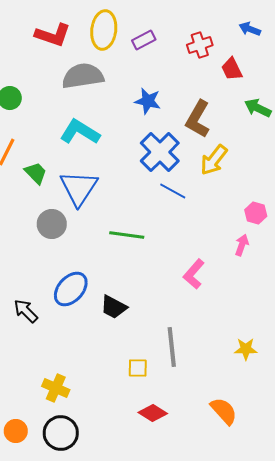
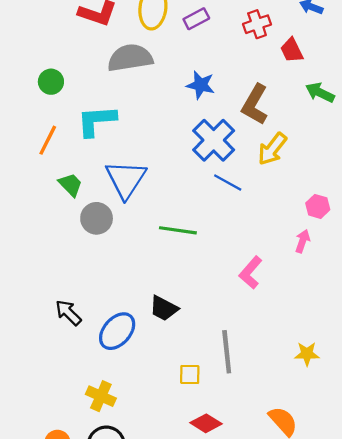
cyan L-shape: (80, 132) -> (97, 121), moved, turned -36
green trapezoid: (36, 173) -> (70, 185), moved
blue ellipse: (71, 289) -> (117, 331), moved

